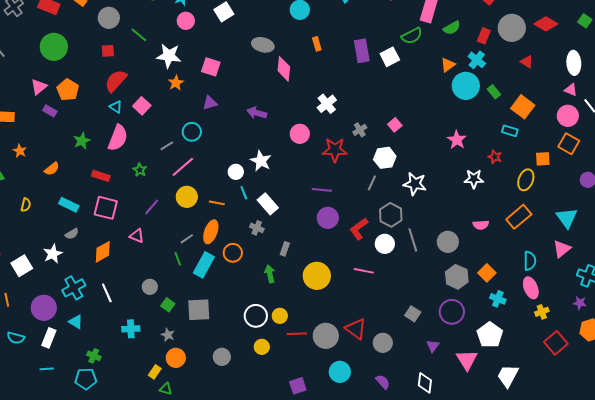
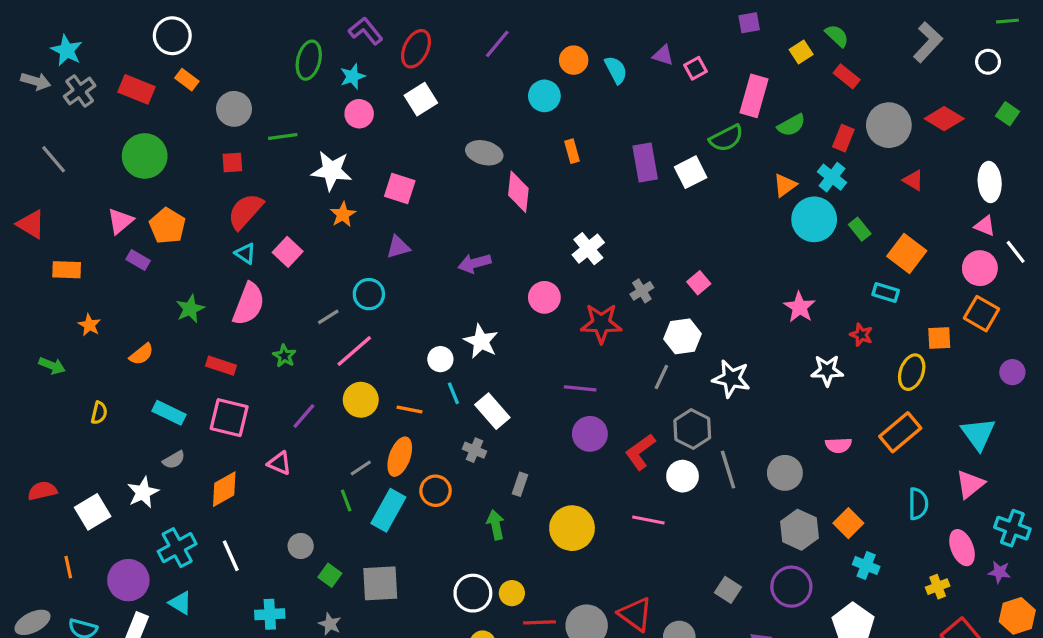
green line: (139, 35) -> (283, 136), turned -48
purple arrow: (257, 113) -> (475, 263), turned -30
pink ellipse: (531, 288) -> (962, 548), moved

